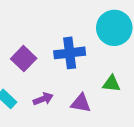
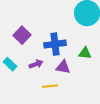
blue cross: (70, 53) -> (55, 44), moved

